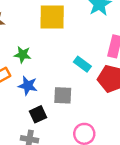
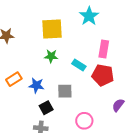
green star: (23, 55) -> (51, 56), moved

